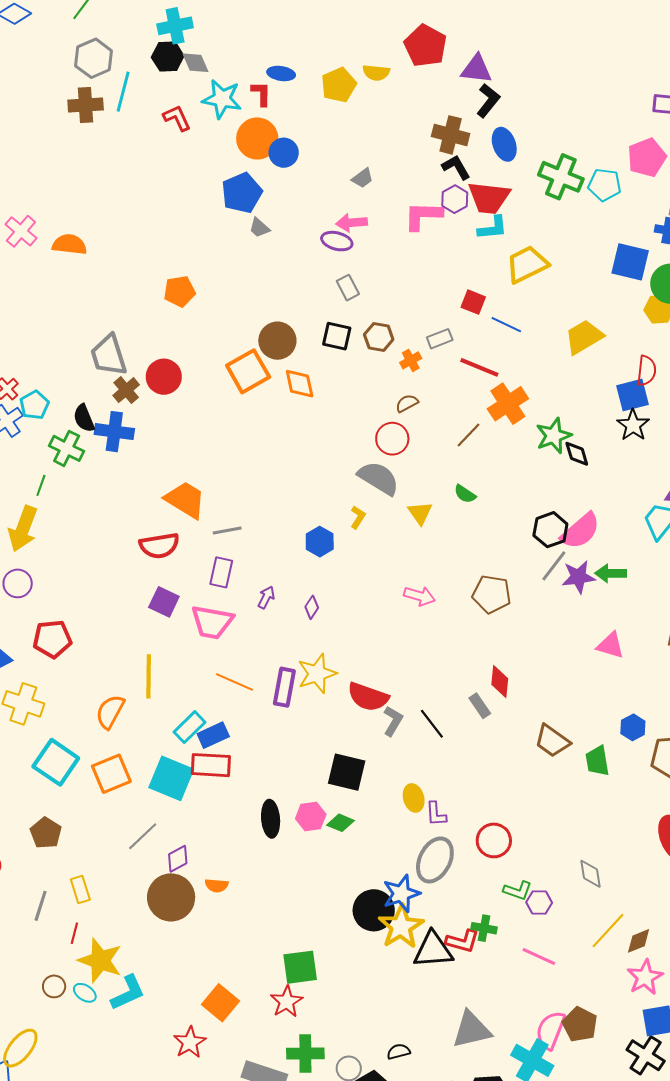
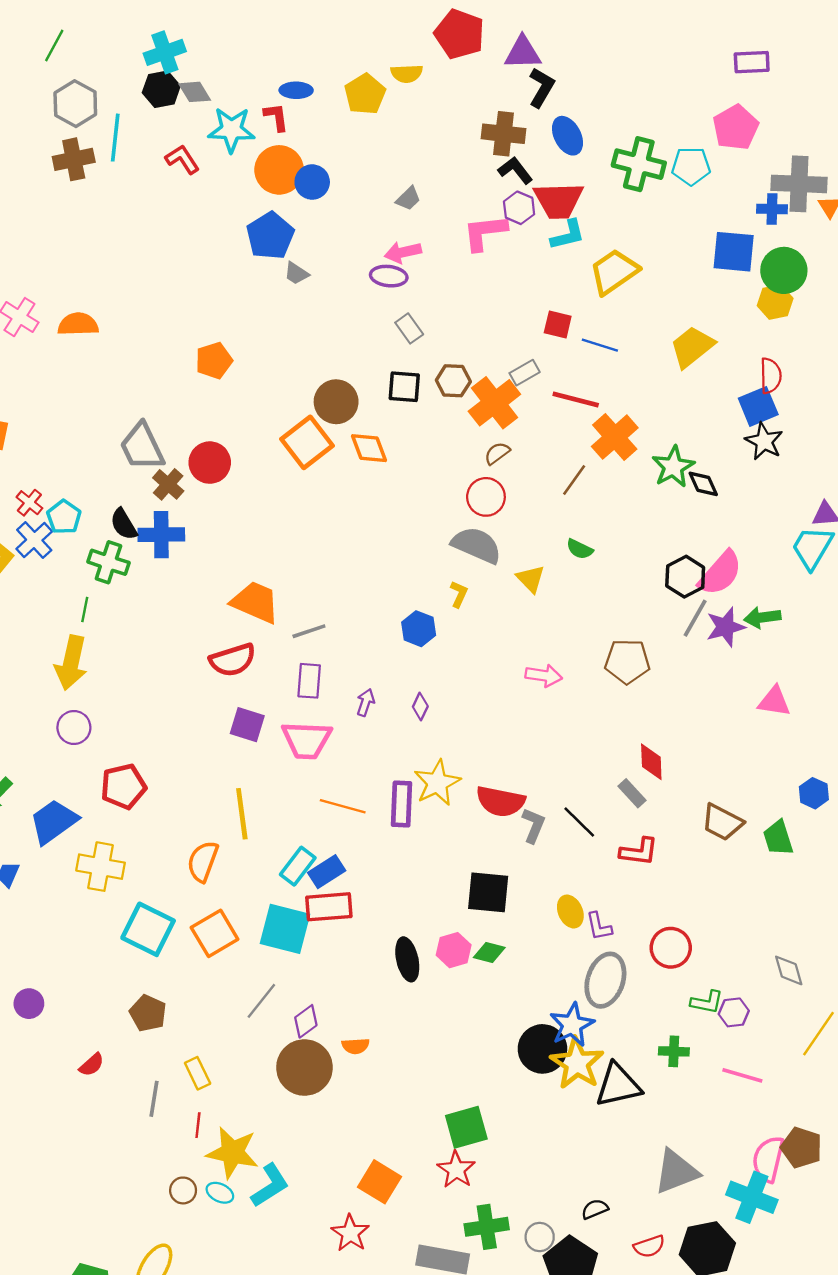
orange cross: (411, 360) -> (494, 403), size x2.0
red L-shape: (462, 941) -> (639, 852), moved

